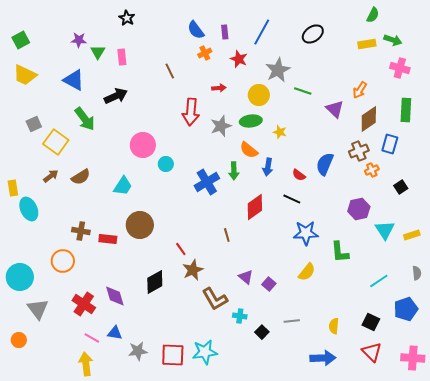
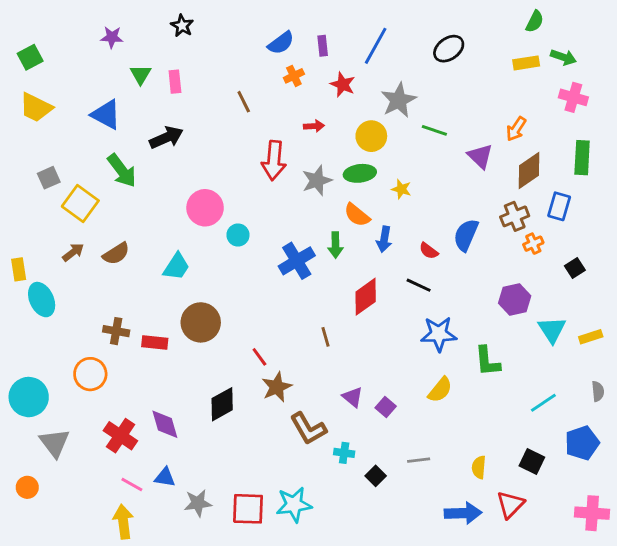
blue semicircle: (196, 30) -> (281, 43), turned -90
purple star: (79, 40) -> (112, 37), moved
red triangle: (372, 352) -> (510, 505), moved, turned 30

